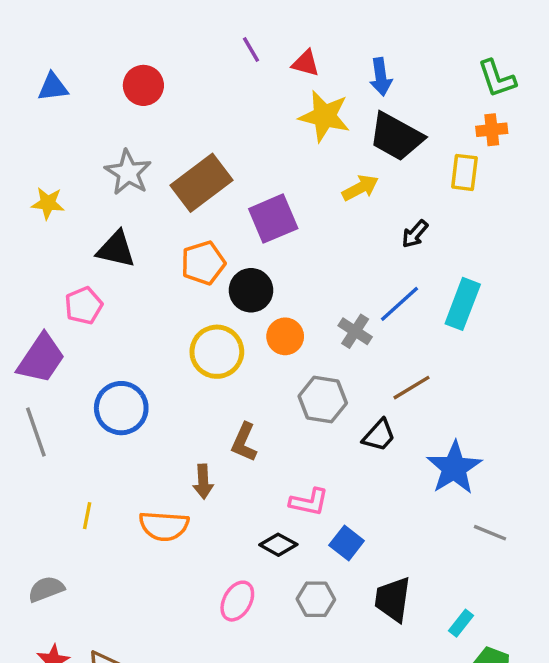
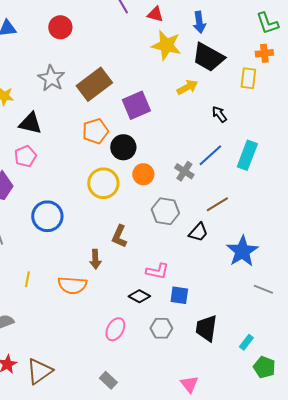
black arrow: (415, 234) -> (219, 114), turned 102
black triangle: (116, 249) -> (30, 123), moved
blue square: (347, 543) -> (179, 295), turned -30

